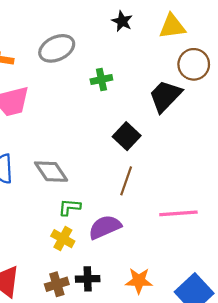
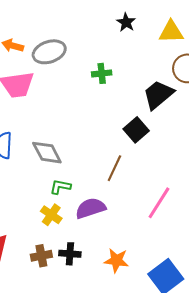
gray ellipse: (57, 48) -> (49, 52), moved
black square: (127, 136) -> (136, 130), moved
pink line: (178, 213) -> (159, 203), turned -60

